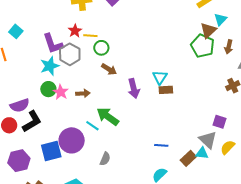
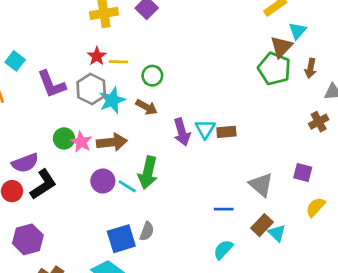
purple L-shape: (53, 44) -> (52, 84), moved
green circle: (101, 48) -> (152, 76), moved
cyan star: (50, 66) -> (112, 100), moved
cyan triangle: (160, 77) -> (205, 129), moved
brown arrow: (83, 93) -> (112, 142), size x1.5
green arrow: (108, 117) -> (148, 173), turned -110
purple circle: (72, 140) -> (103, 181), moved, size x0.7
gray triangle: (208, 140) -> (261, 185), moved
blue square: (51, 151) -> (121, 239), moved
cyan triangle: (202, 153) -> (277, 233), moved, turned 40

